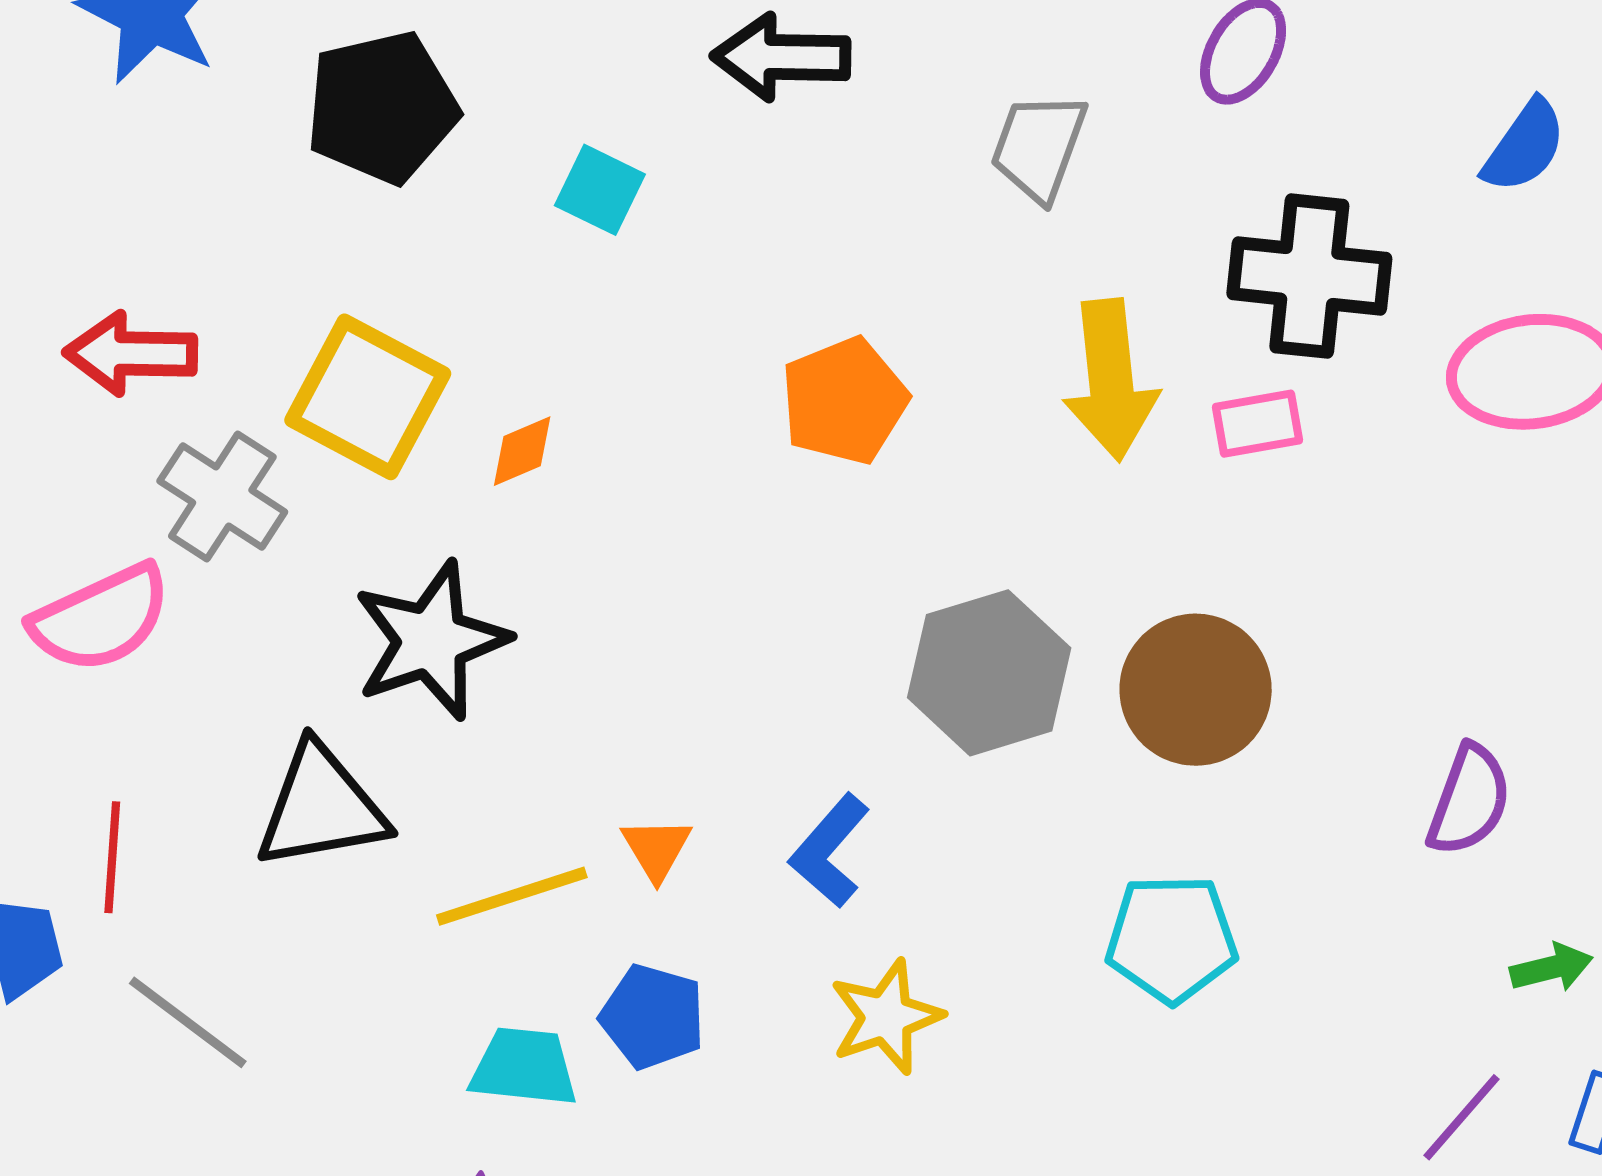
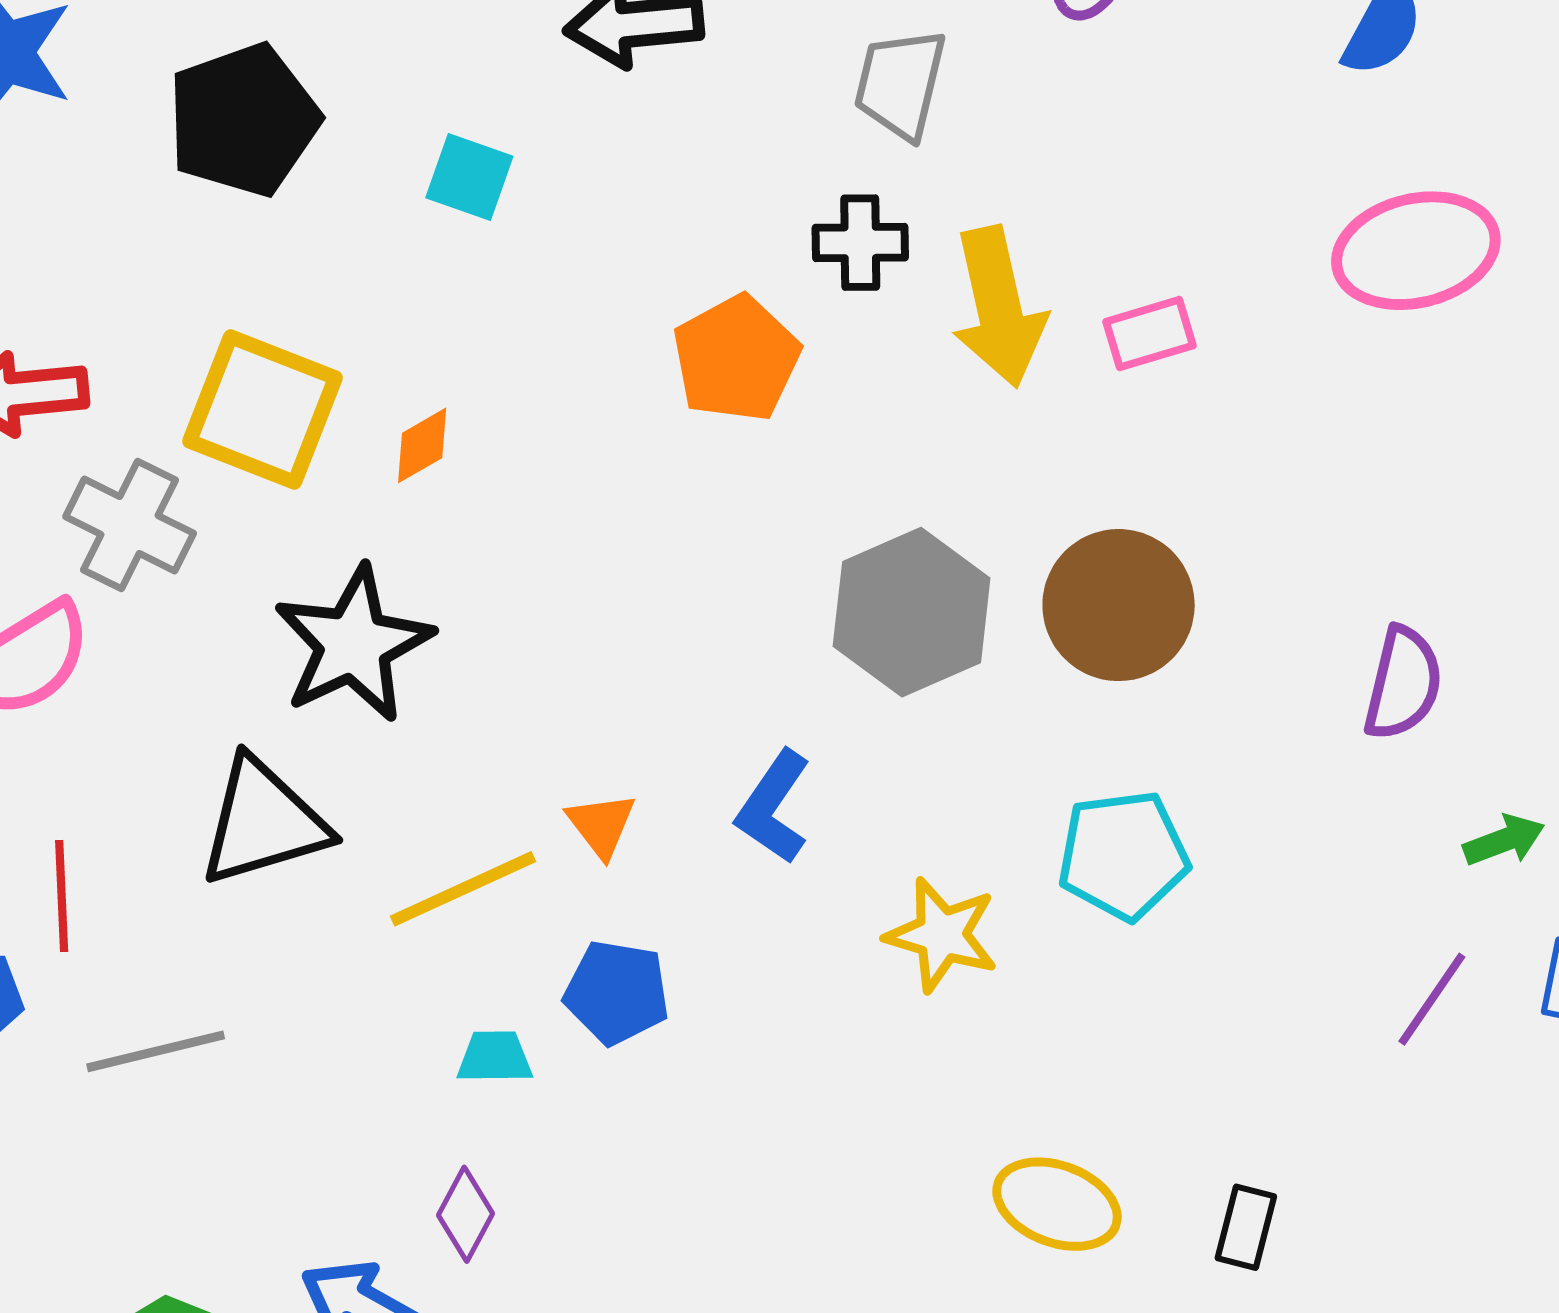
black cross: (1309, 276) -> (860, 243), moved, size x0.6
yellow star: (886, 1017) -> (942, 935), moved, turned -30
gray line: (188, 1022) -> (156, 1051), turned -44
cyan trapezoid: (524, 1067) -> (495, 1057), size x0.7

